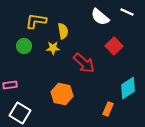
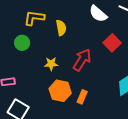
yellow star: (53, 48) -> (51, 64), moved
red arrow: (84, 63) -> (82, 60), turned -100
orange rectangle: (108, 109) -> (82, 97), moved

